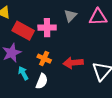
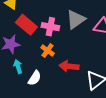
gray triangle: (70, 16) -> (76, 19), size x1.5
orange cross: (44, 59) -> (48, 51), moved

